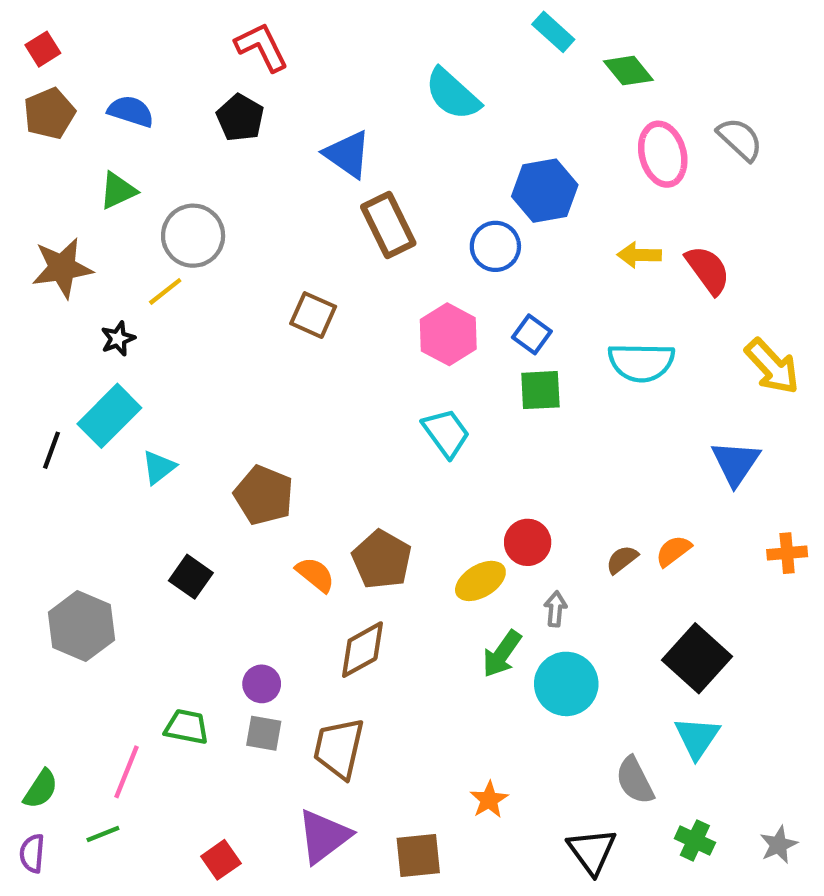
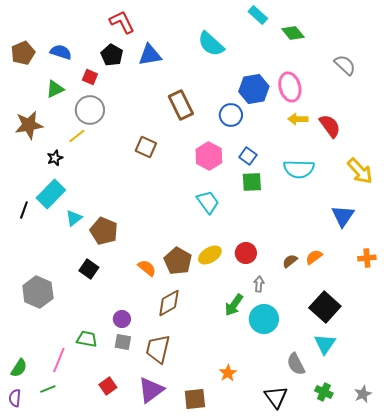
red square: (43, 49) -> (90, 77), moved, turned -35
blue triangle: (347, 154) -> (150, 55), moved, turned -45
pink ellipse: (663, 154) -> (290, 87), moved
brown pentagon: (264, 495) -> (104, 231), moved
yellow ellipse: (480, 581) -> (210, 255), moved
red square: (221, 860) -> (108, 386), moved

